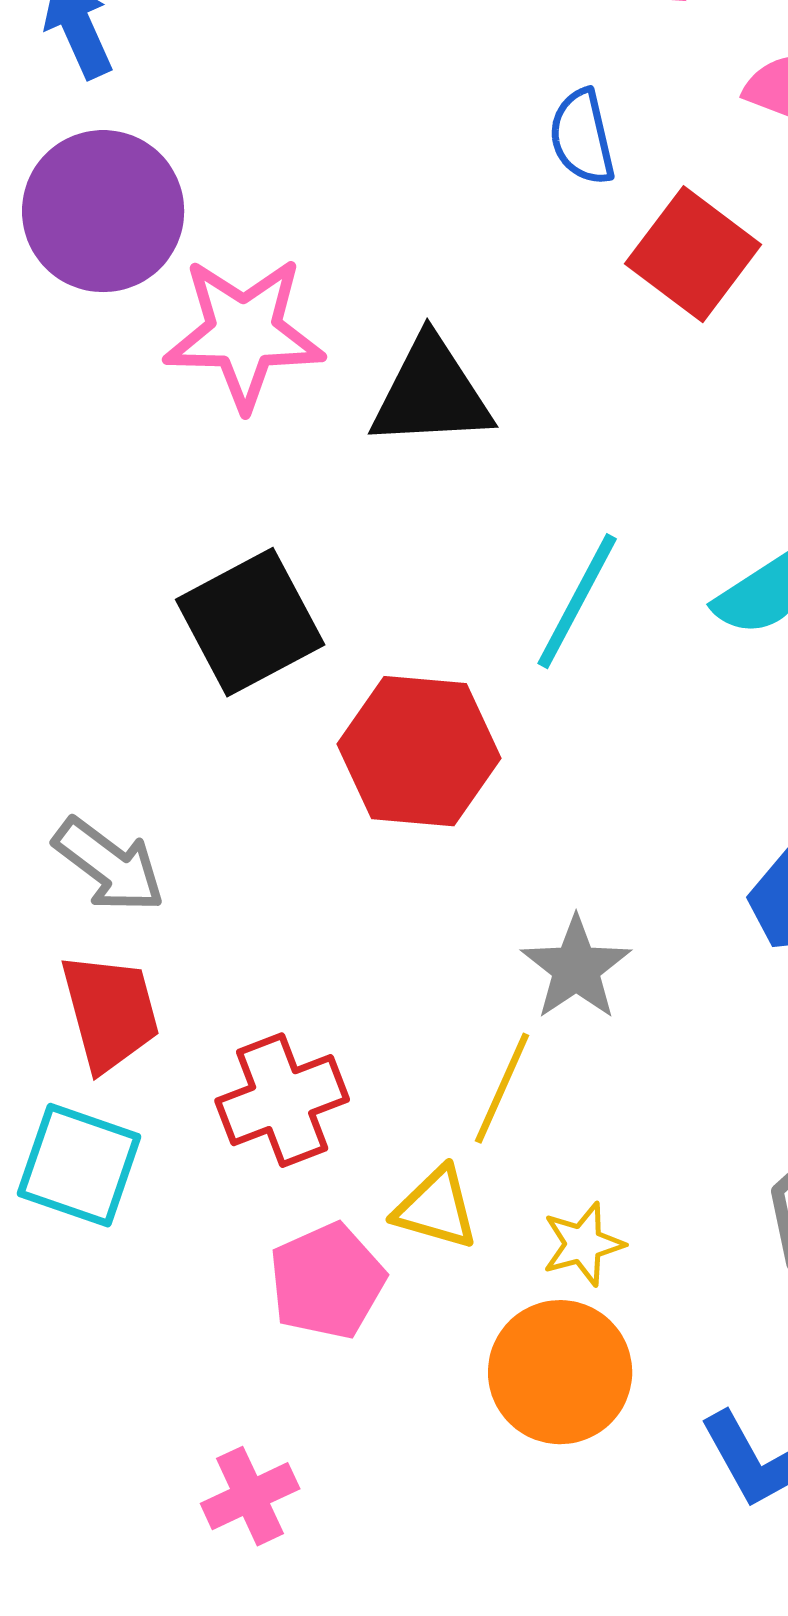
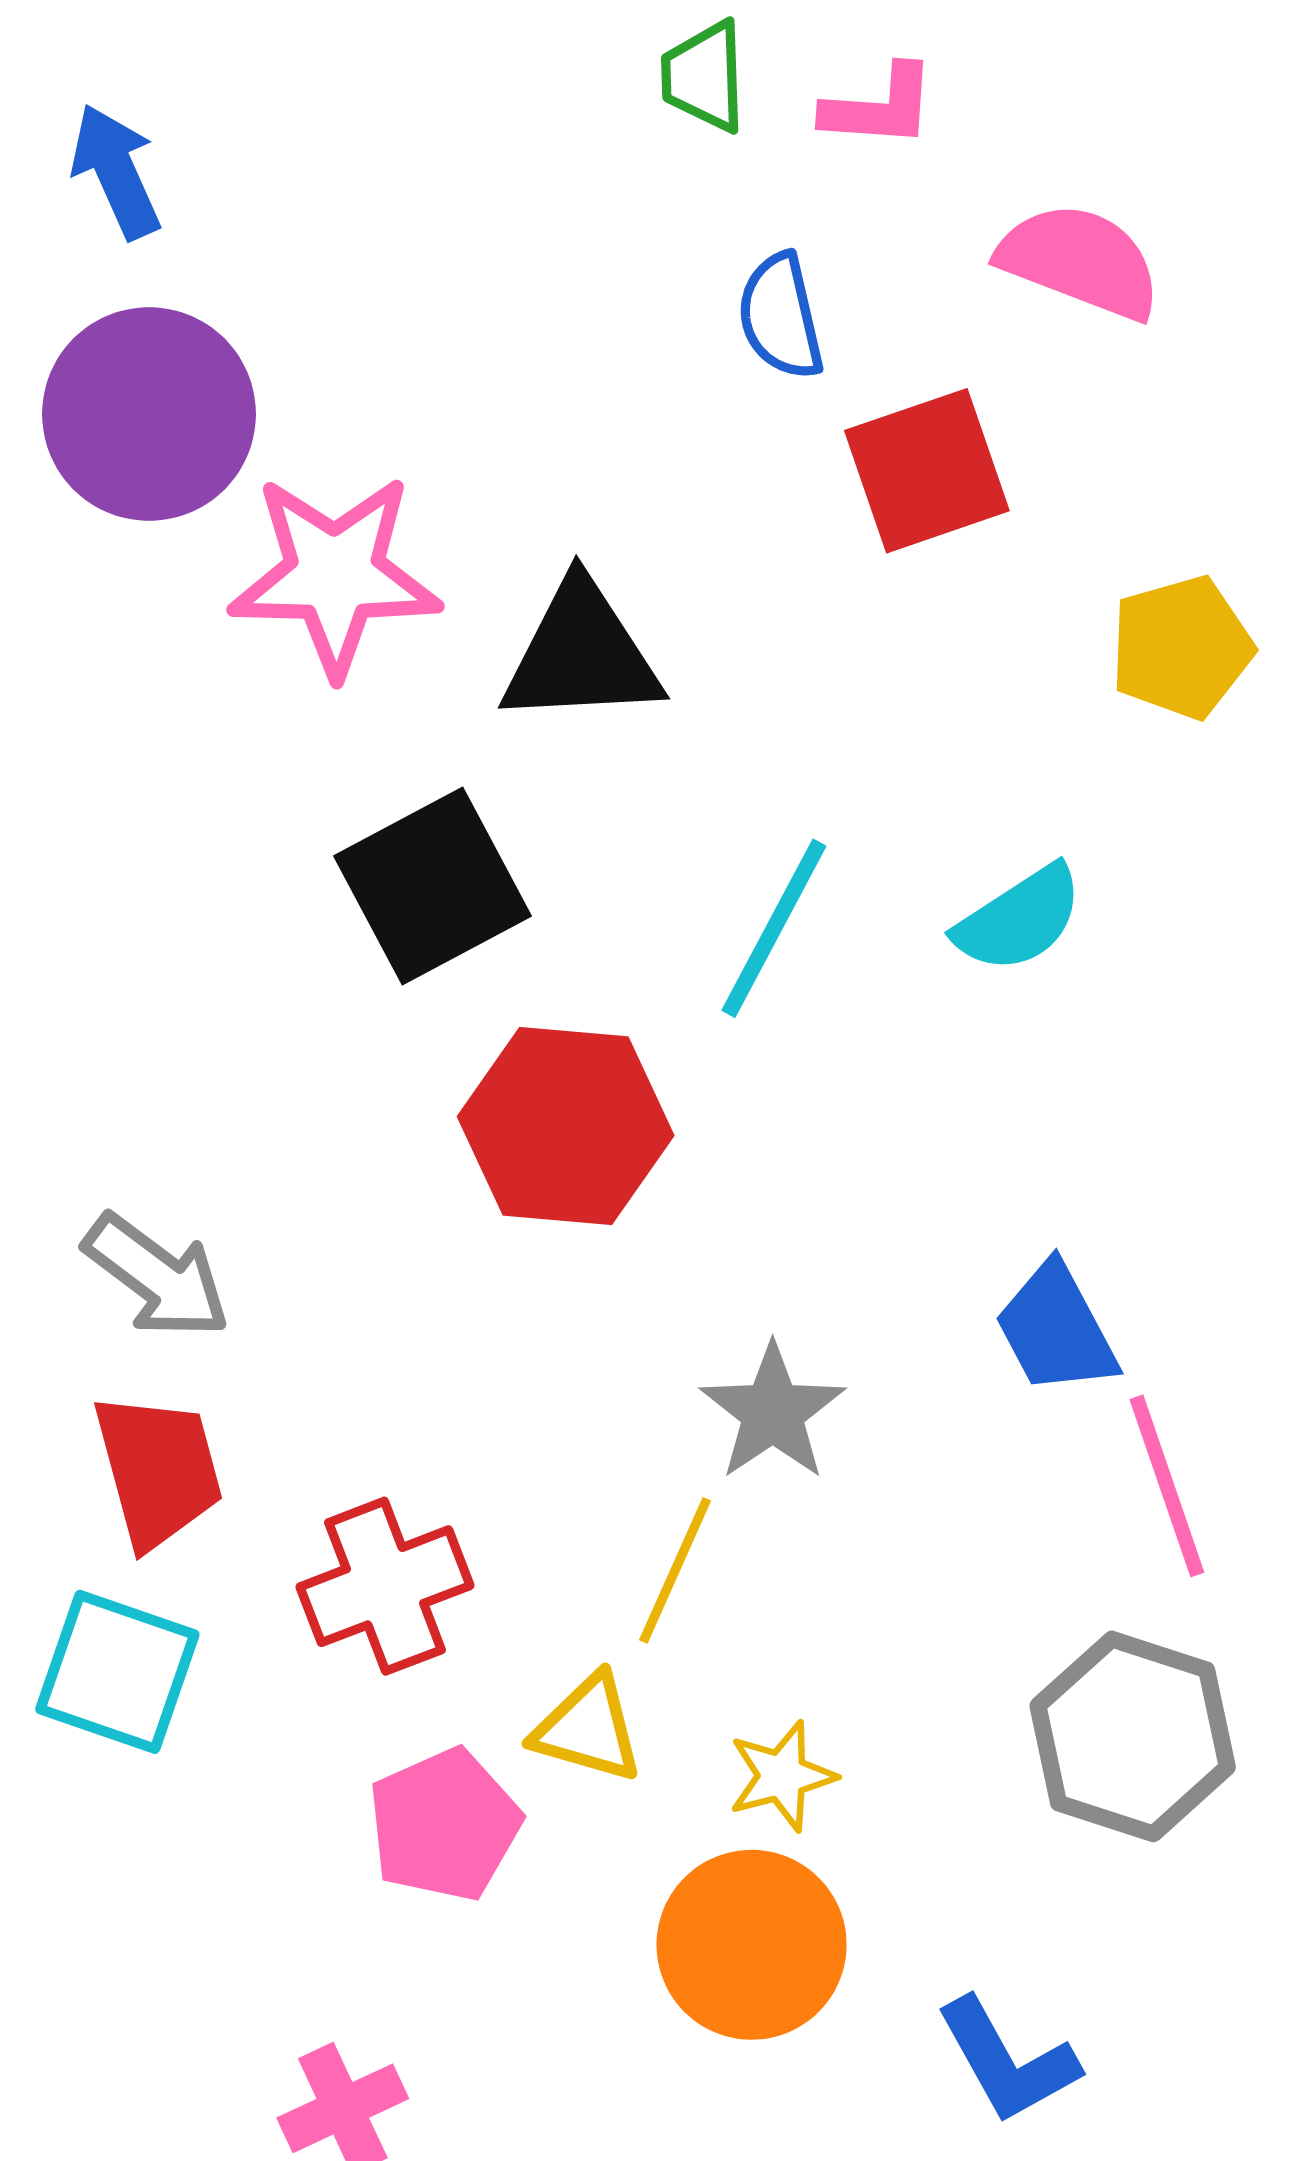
red square: (693, 254) -> (927, 471), turned 34
black square: (250, 622) -> (432, 886), moved

